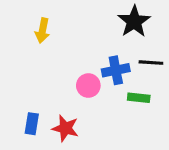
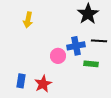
red star: (65, 128) -> (43, 84), turned 30

